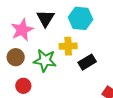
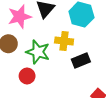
red circle: (23, 86) -> (27, 76), moved

